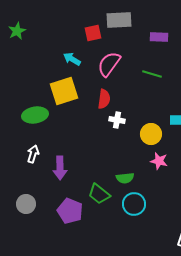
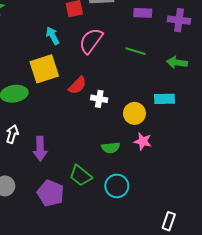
cyan arrow: (72, 59) -> (53, 36), turned 30
red semicircle: (104, 99) -> (77, 85), moved, turned 36
green semicircle: (125, 178) -> (111, 148), moved

